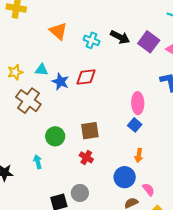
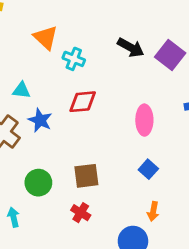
cyan cross: (92, 40) -> (74, 59), moved
blue star: (60, 82) -> (40, 120), moved
pink ellipse: (138, 103) -> (144, 120), moved

